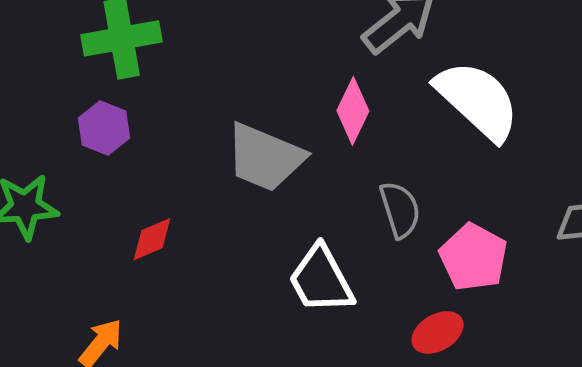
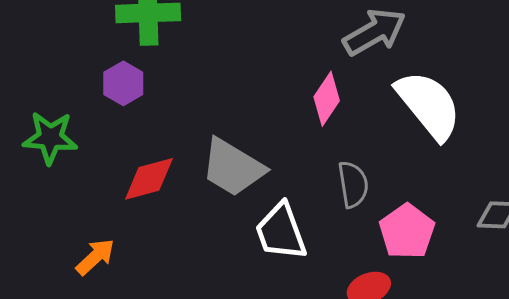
gray trapezoid: (265, 157) -> (233, 167), moved
red diamond: (152, 239) -> (149, 179), size x1.4

